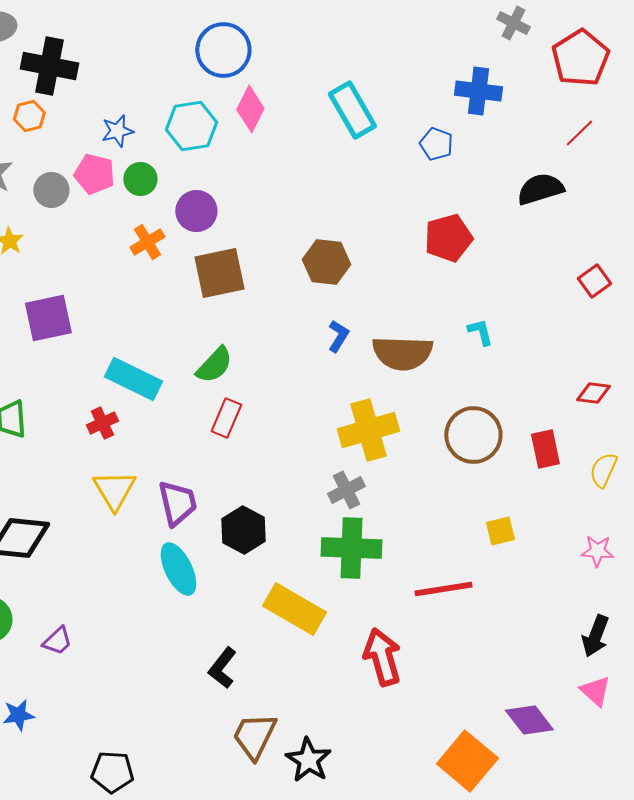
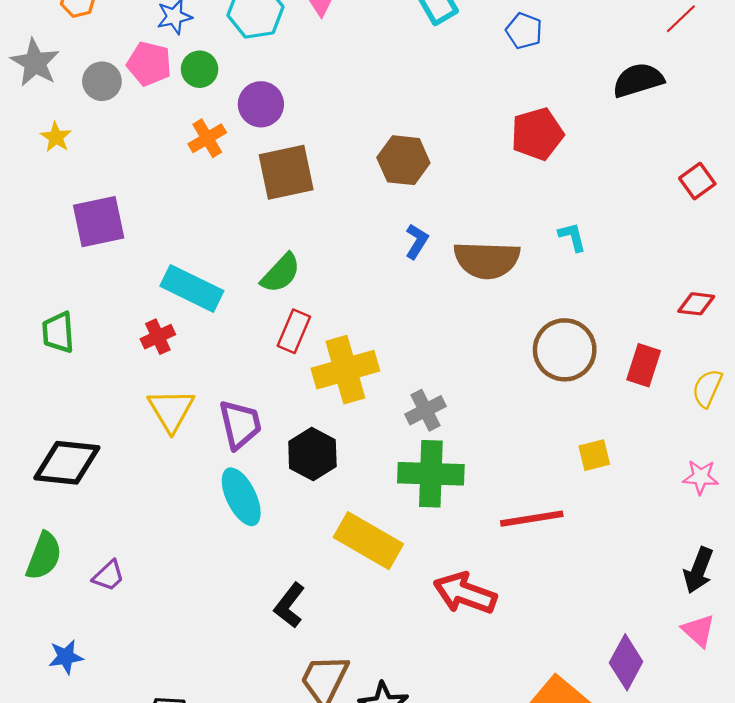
yellow cross: (368, 430) -> (345, 370), moved
red rectangle: (545, 449) -> (644, 365), turned 30
red arrow: (382, 657) -> (465, 593), turned -54
purple diamond: (529, 720) -> (626, 662), turned 66

